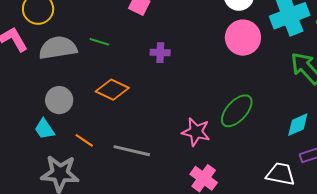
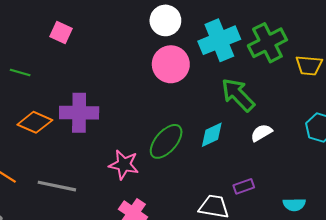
purple cross: (160, 53) -> (79, 113), moved, size x1.8
cyan diamond: (298, 125) -> (212, 135), moved

